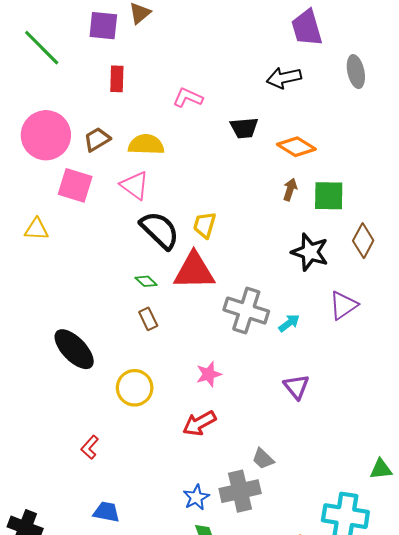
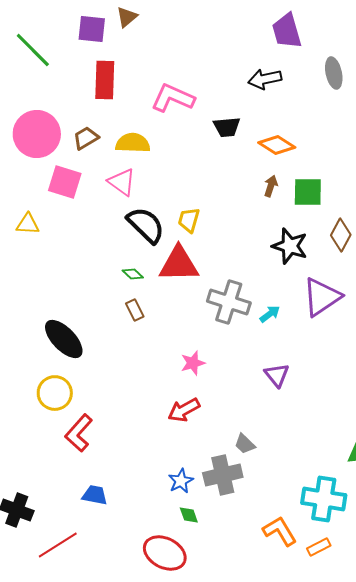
red rectangle: (117, 79) -> (105, 80), size x1.5
pink L-shape: (188, 98) -> (173, 98), size x1.5
purple triangle: (343, 305) -> (322, 297), size x1.4
yellow circle: (135, 388) -> (55, 393), moved
red L-shape: (90, 447) -> (79, 433), size x1.6

